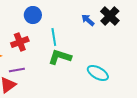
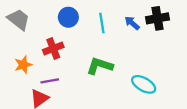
black cross: (110, 16) -> (158, 18), turned 36
cyan line: (54, 37) -> (102, 23), moved

